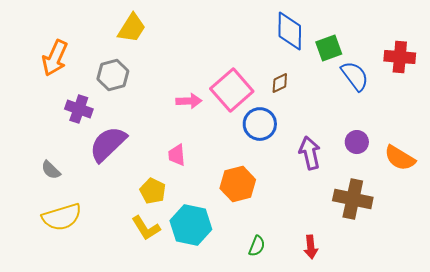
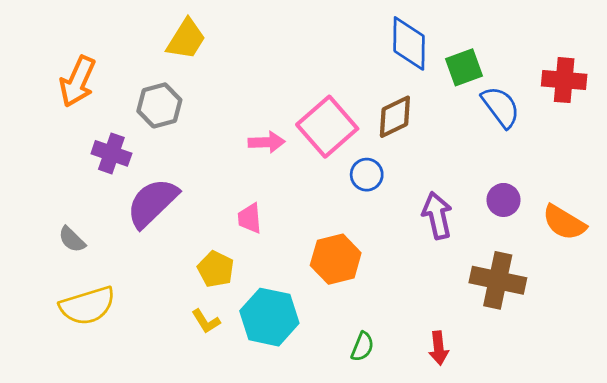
brown diamond: (280, 83) -> (395, 117), size x1.5
blue circle: (260, 124) -> (367, 175), size x0.7
yellow L-shape: (146, 228) -> (206, 321), size x0.7

